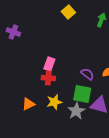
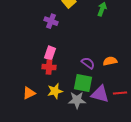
purple cross: (13, 32) -> (51, 21), moved
gray star: (76, 111) -> (77, 100), turned 30

